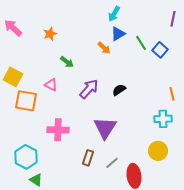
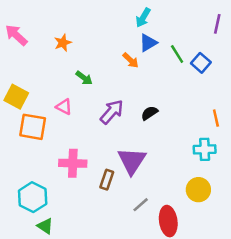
brown rectangle: (88, 158) -> (107, 180), moved

